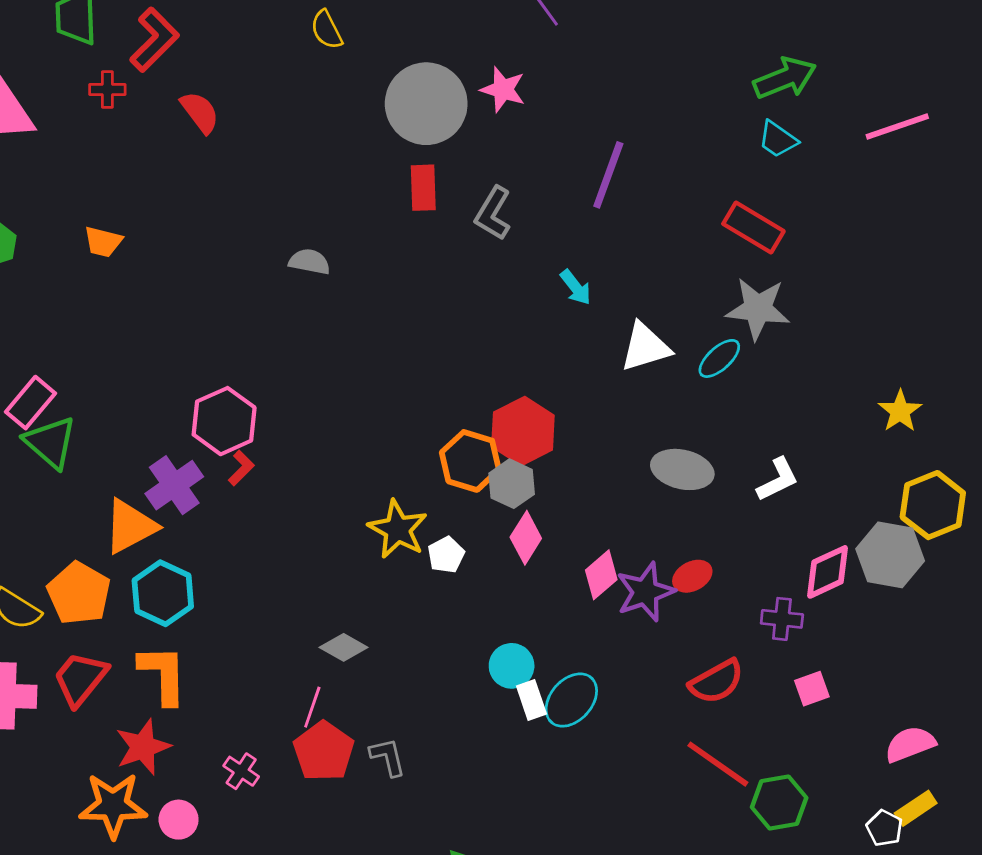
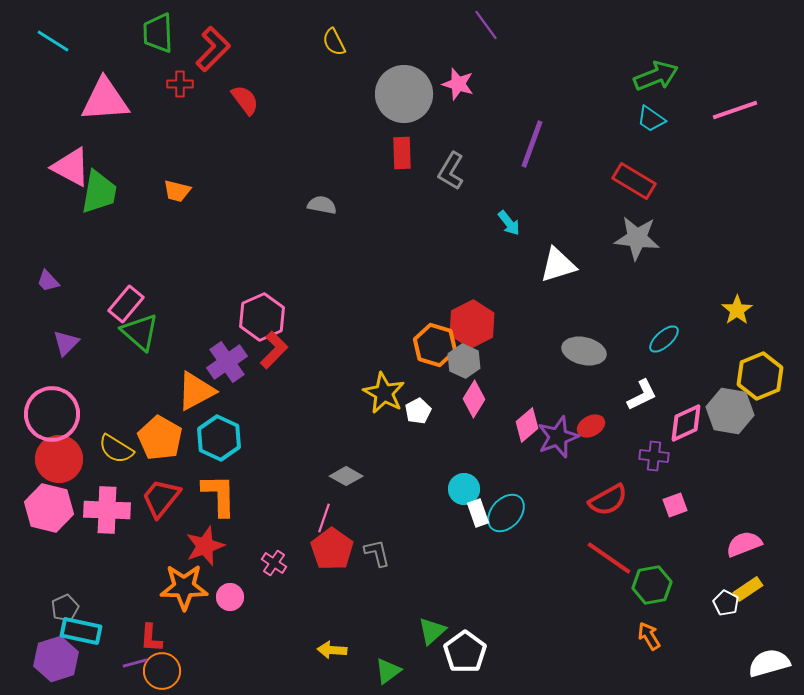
cyan ellipse: (719, 358) -> (664, 339), moved
red L-shape: (241, 468) -> (274, 350), size x1.5
white L-shape: (778, 479) -> (642, 395), moved

